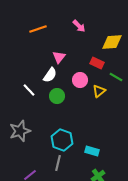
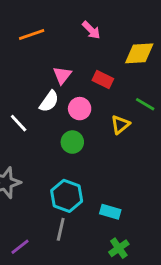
red rectangle: (97, 63) -> (103, 80), moved
pink circle: (80, 80) -> (80, 109), moved
green circle: (57, 96) -> (72, 142), moved

